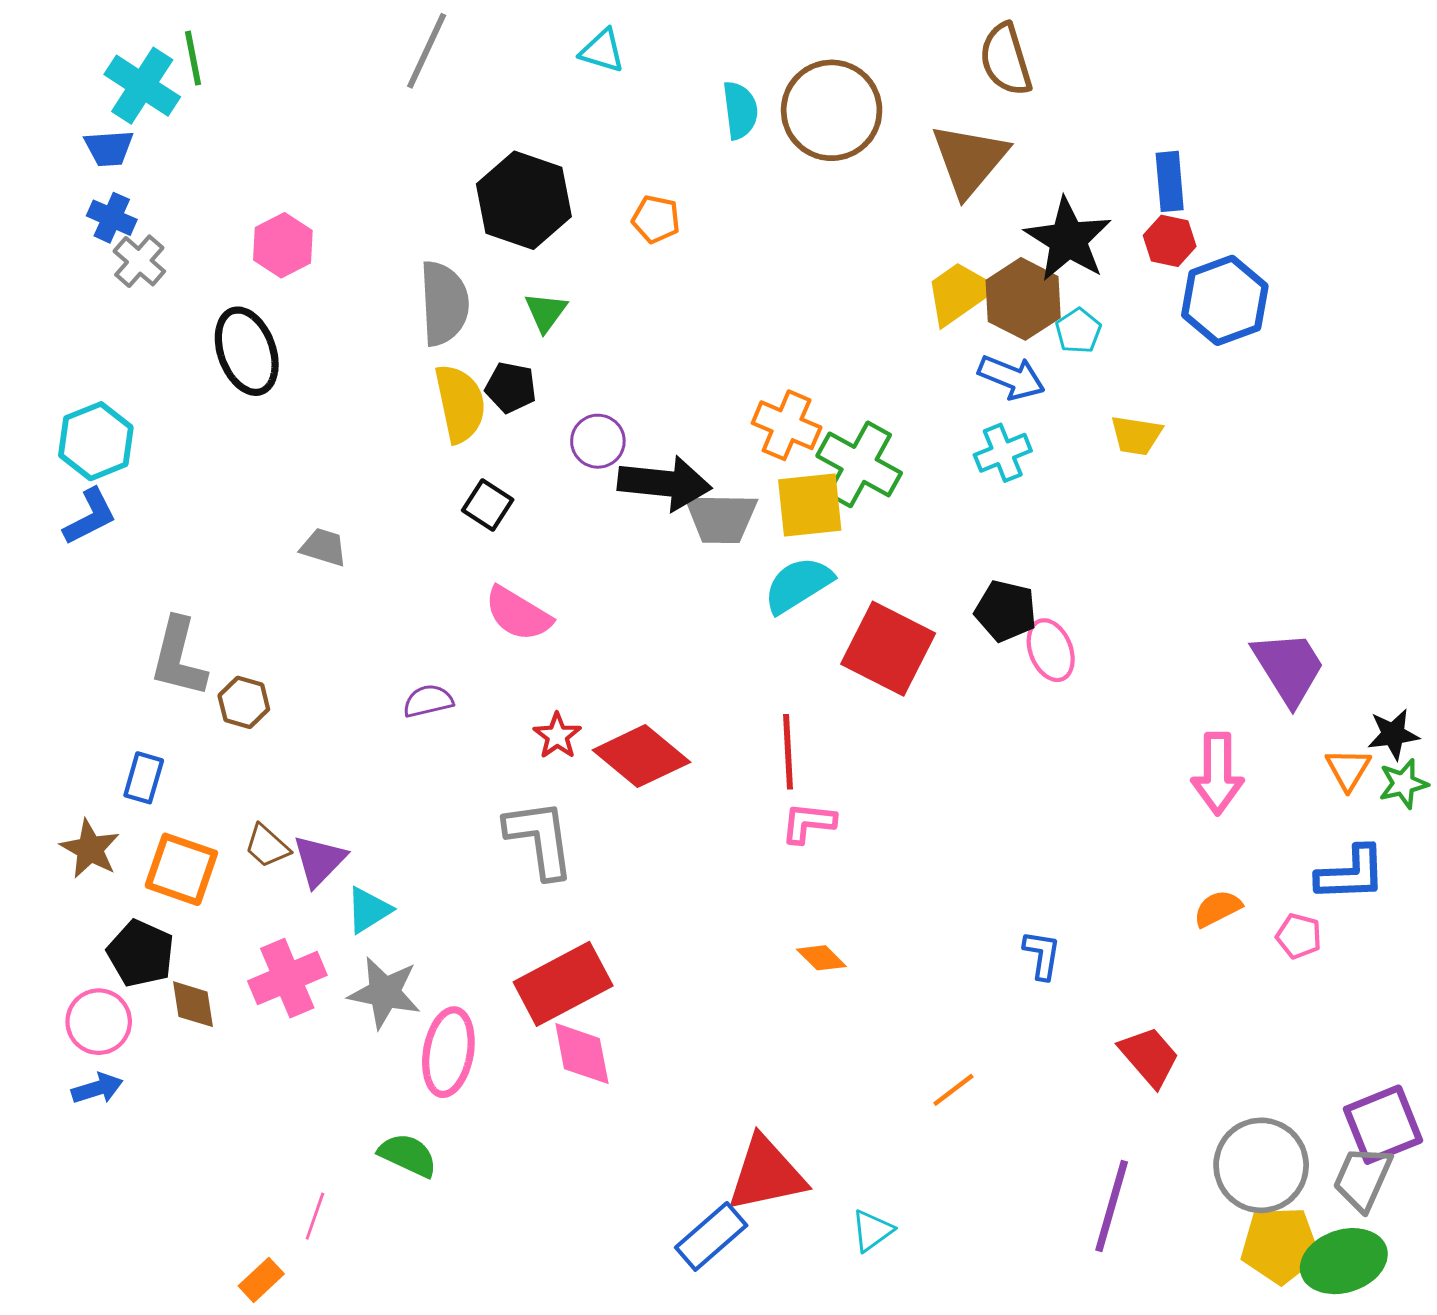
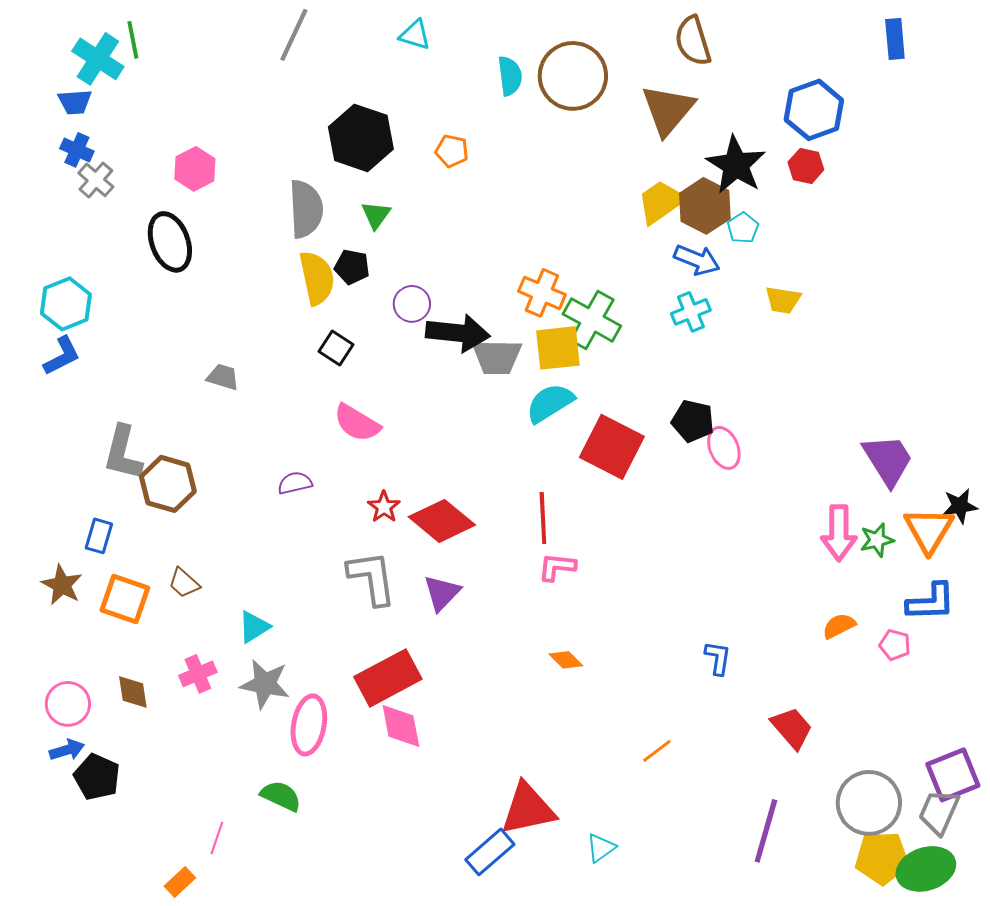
blue rectangle: (1170, 181) -> (895, 39), moved
blue hexagon: (1225, 300) -> (814, 110), moved
brown hexagon: (244, 702) -> (168, 484), size x1.6
orange triangle: (1348, 769) -> (929, 530), size x1.6
green star: (1403, 784) -> (877, 540), moved
purple triangle: (319, 861) -> (442, 593), moved
black pentagon: (141, 953) -> (97, 777), moved
pink cross: (287, 978) -> (198, 674), size x0.7

